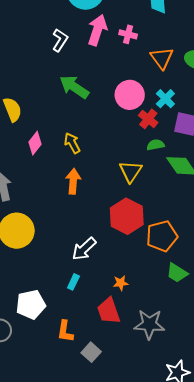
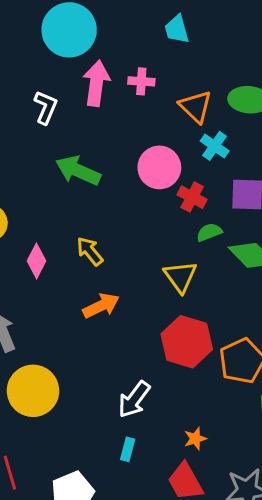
cyan cross: (165, 99) -> (215, 146), moved
orange arrow: (73, 181) -> (101, 306), turned 70

